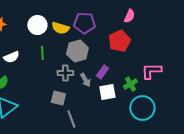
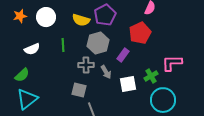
purple pentagon: (84, 23) -> (105, 15), turned -30
white circle: (37, 25) -> (46, 17), moved
purple rectangle: (102, 72) -> (123, 55), moved

